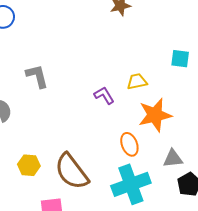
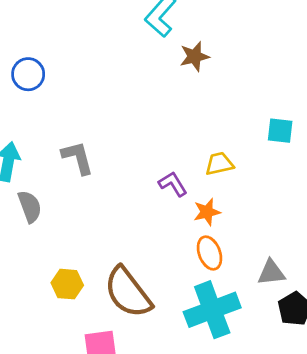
orange star: (155, 115) -> (207, 212), moved, size x0.6

